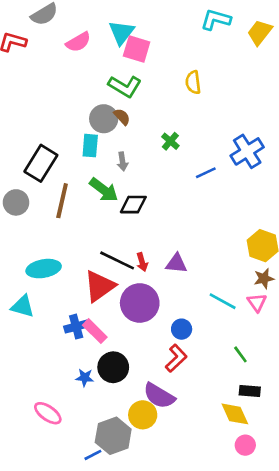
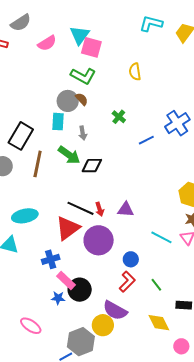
pink rectangle: (95, 331) -> (66, 280), moved
green line: (240, 354) -> (156, 285), moved
yellow diamond: (235, 414) -> (159, 323), moved

